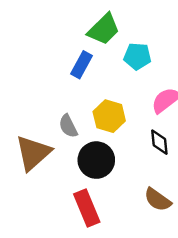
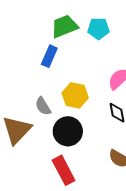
green trapezoid: (104, 29) -> (65, 26), turned -152
cyan pentagon: (137, 56) -> (99, 29), moved

